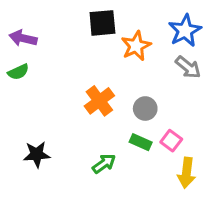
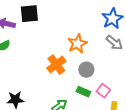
black square: (102, 23) -> (29, 14), moved
orange star: (136, 46) -> (77, 44), moved

